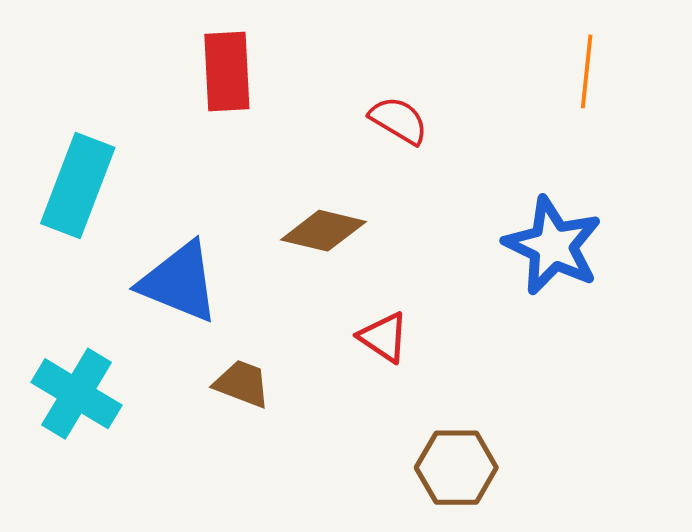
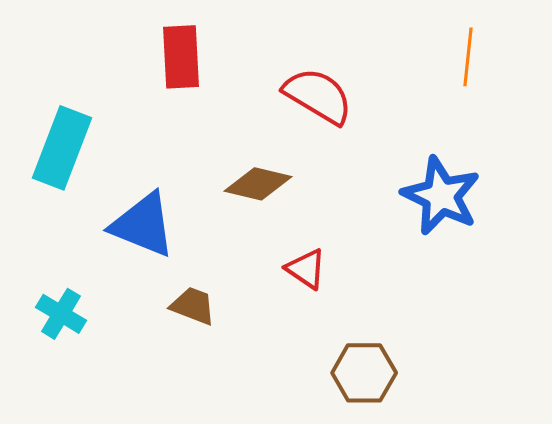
red semicircle: (399, 120) -> (318, 96), size x1.5
cyan cross: (76, 394) -> (61, 314), size x0.7

